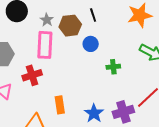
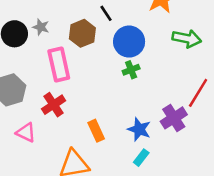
gray star: (47, 20) -> (41, 27), moved
blue circle: (91, 44) -> (129, 42), moved, size x1.6
green cross: (113, 67) -> (131, 70), moved

